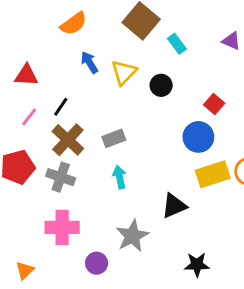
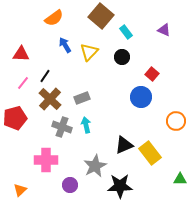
black circle: (161, 85) -> (122, 57), moved
yellow rectangle: (213, 174) -> (150, 153), moved, turned 70
gray cross: (61, 177) -> (62, 127), moved
black star: (197, 265) -> (120, 186), moved, size x1.4

